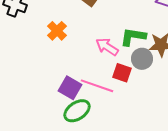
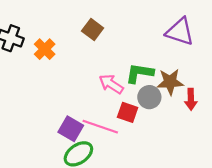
orange cross: (57, 31) -> (45, 49), moved

